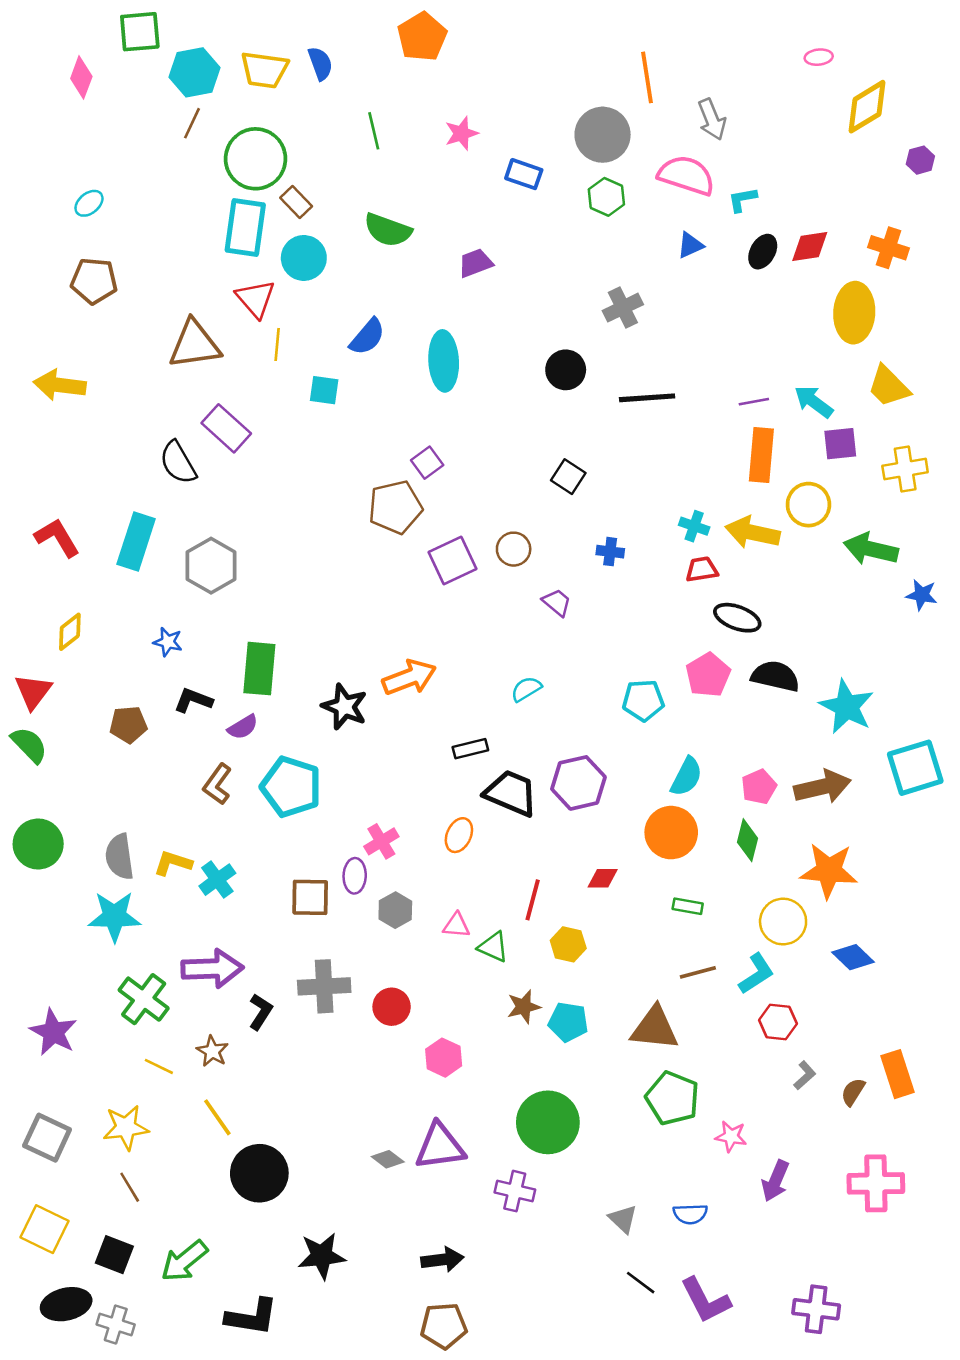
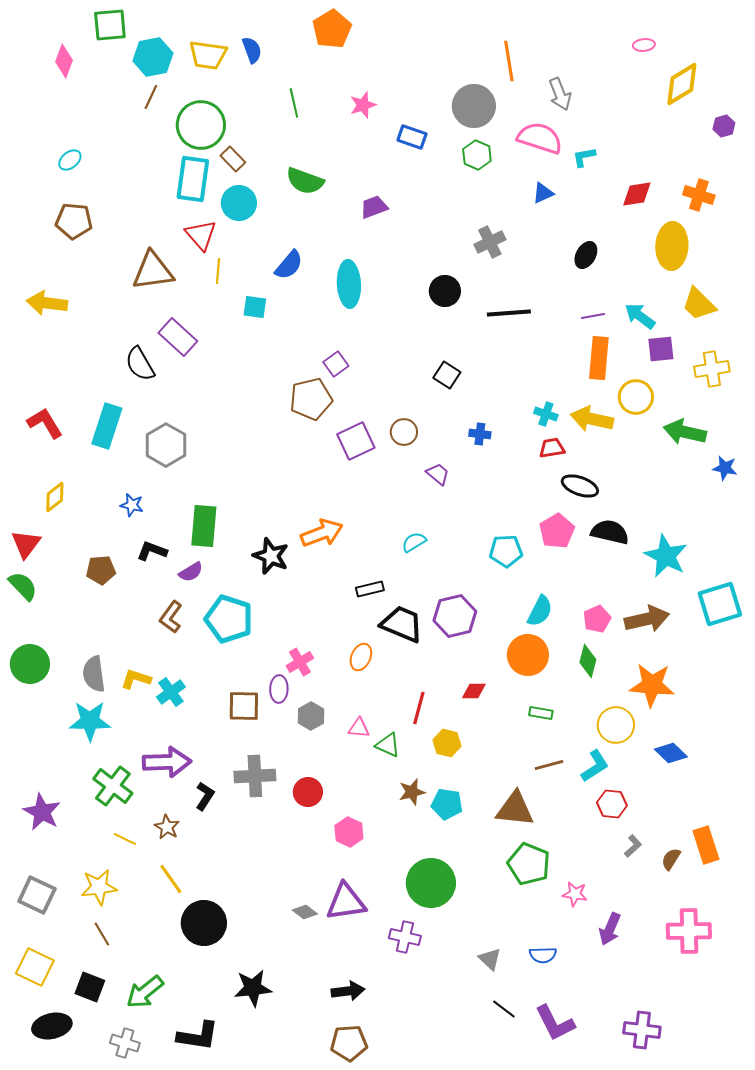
black ellipse: (763, 252) -> (586, 255), moved
gray cross: (116, 1324) -> (125, 1043), moved

